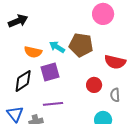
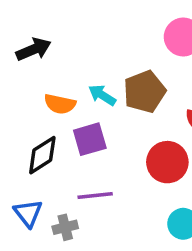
brown pentagon: (81, 45) -> (144, 92), turned -30
red circle: (94, 85) -> (167, 162), size x1.5

